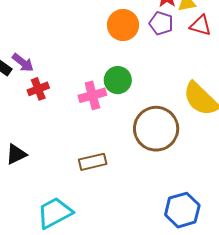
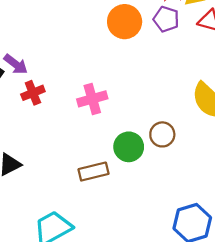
green circle: (118, 80) -> (129, 147), moved
brown circle: (156, 129) -> (162, 134), size x0.5

